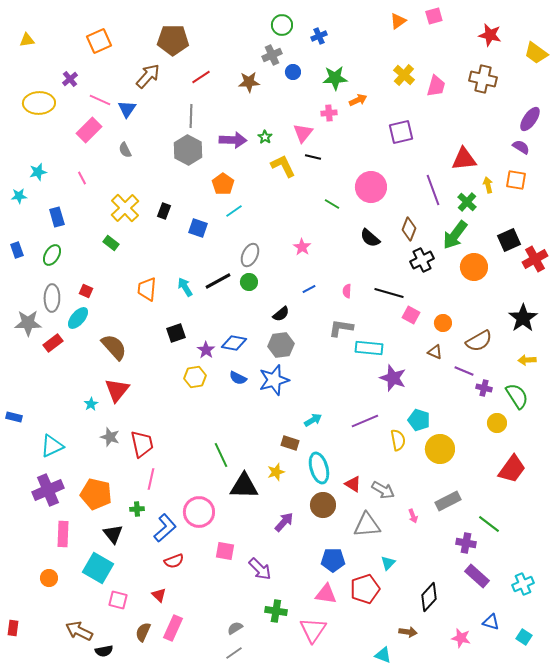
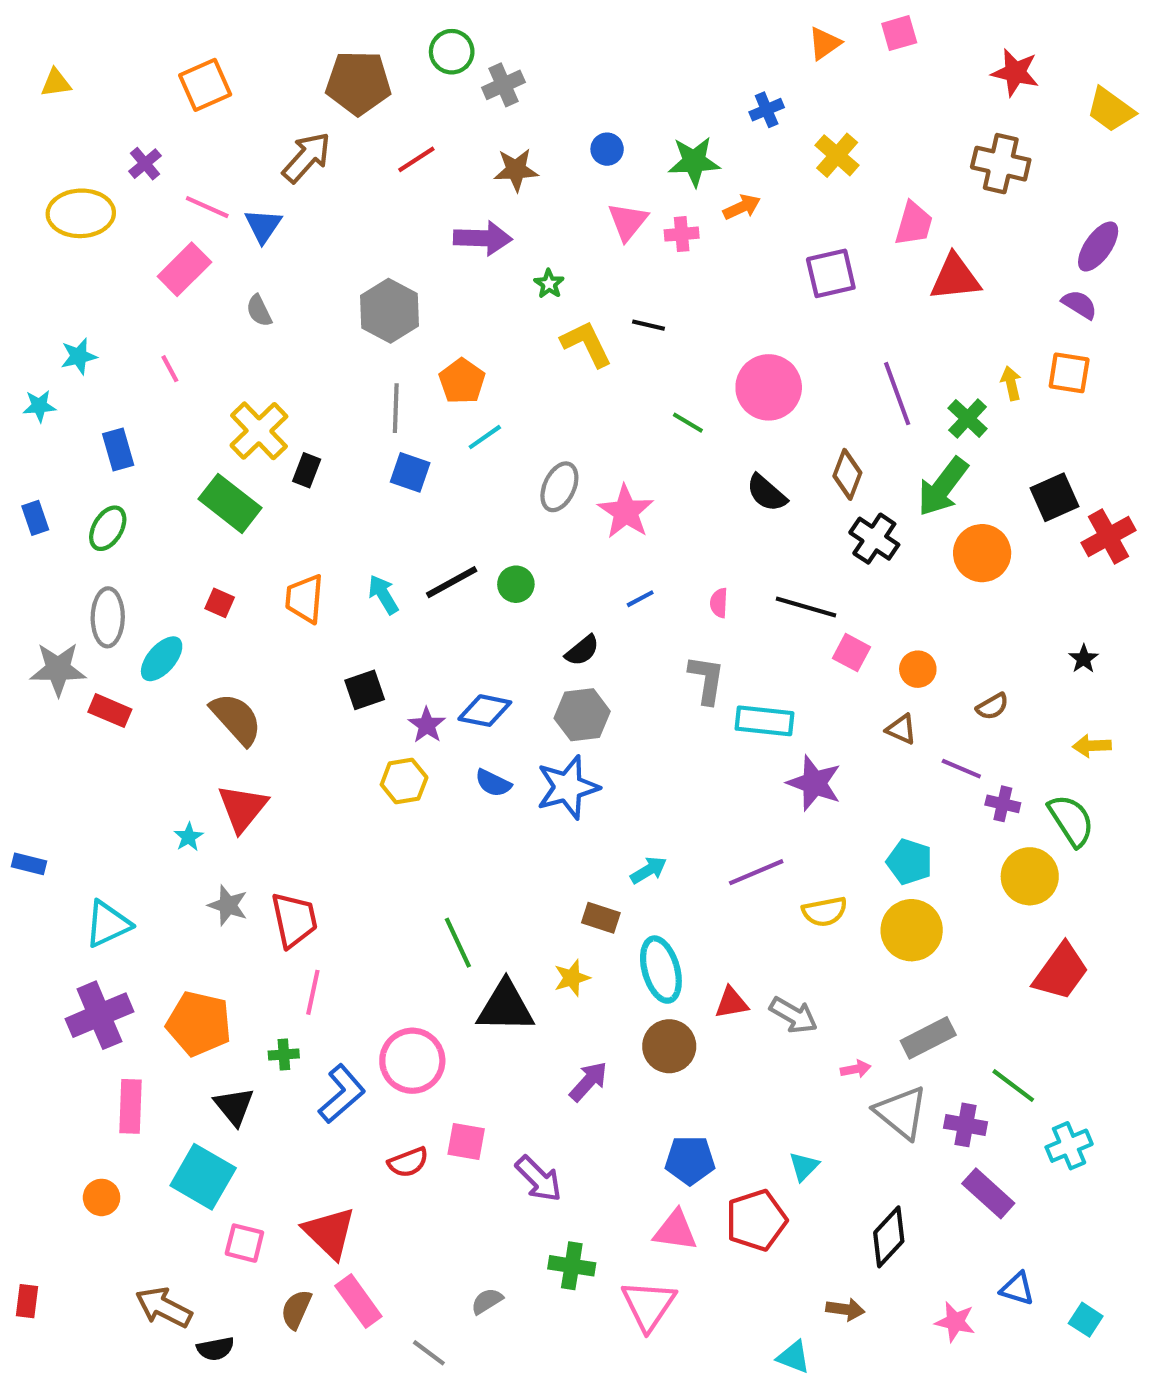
green circle: (282, 25) -> (452, 52), moved
blue cross: (319, 36) -> (767, 110), moved
gray cross: (272, 55) -> (503, 85), moved
pink trapezoid: (436, 86) -> (914, 224), moved
gray line: (191, 116) -> (396, 408), moved
pink triangle: (303, 133) -> (628, 222), moved
purple arrow: (233, 140) -> (483, 238), moved
red triangle: (464, 159) -> (955, 278), moved
black rectangle: (164, 211) -> (307, 470), moved
green rectangle: (111, 243) -> (230, 503), size x1.8
pink star: (302, 247) -> (626, 512), size x1.5
gray ellipse: (250, 255) -> (559, 487), moved
black cross: (422, 260) -> (874, 539), turned -30
red square: (86, 291) -> (220, 603), moved
black star: (523, 318) -> (1084, 659), size x0.5
gray L-shape: (341, 328) -> (707, 679), turned 90
brown semicircle: (479, 341) -> (992, 706), size x0.6
red rectangle: (53, 343) -> (110, 711), turned 60
cyan pentagon: (419, 420) -> (910, 862), moved
yellow circle: (497, 423) -> (1030, 876), size x1.4
yellow semicircle: (398, 440) -> (825, 912), turned 90
red triangle: (353, 484) -> (731, 1003), turned -42
pink arrow: (413, 516) -> (856, 1069), turned -80
gray triangle: (367, 525) -> (901, 1113), moved, turned 44
red semicircle: (174, 561) -> (408, 1162), moved
cyan cross: (523, 584) -> (1069, 1146), moved
red triangle: (159, 595) -> (329, 1233), size x1.8
pink rectangle: (173, 628) -> (358, 1301), turned -60
gray line: (234, 653) -> (429, 1353), moved, turned 72

